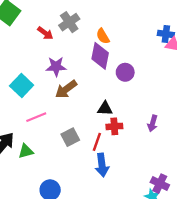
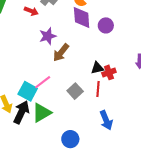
cyan square: (22, 86) -> (28, 91), moved
black triangle: (105, 109) -> (97, 68), moved
green triangle: (26, 151) -> (42, 113), size x1.5
blue arrow: (102, 165) -> (106, 120), moved

